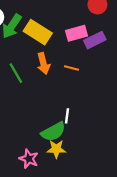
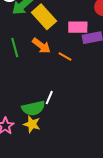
orange arrow: (43, 63) -> (41, 46), turned -54

